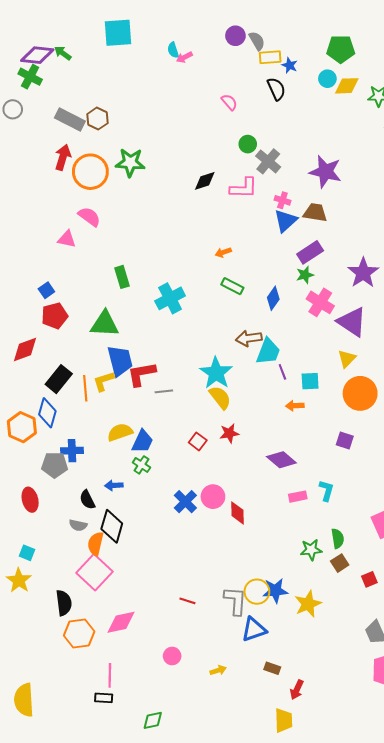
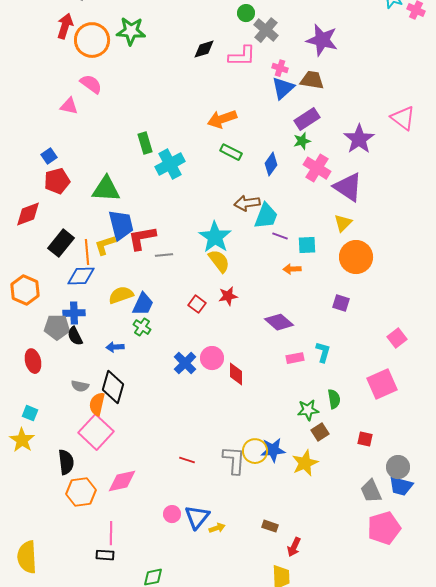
orange arrow: (223, 252) -> (222, 119), size x1.8
green rectangle: (122, 277) -> (145, 143), moved
purple line: (282, 372) -> (280, 236), turned -49
blue diamond: (47, 413) -> (81, 276), moved, turned 72
black semicircle: (87, 500) -> (75, 336), moved
brown square: (340, 563) -> (320, 432), moved
red square: (369, 579) -> (365, 439), turned 35
blue triangle: (254, 629) -> (197, 517), moved, turned -32

